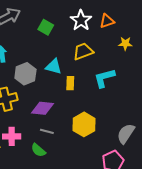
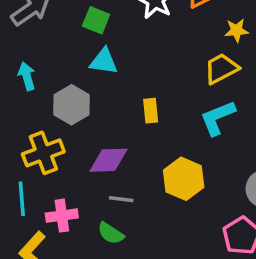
yellow trapezoid: (83, 51) -> (221, 69), moved
cyan triangle: (54, 67) -> (104, 61), moved
cyan L-shape: (104, 78) -> (218, 118), moved

